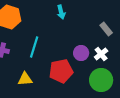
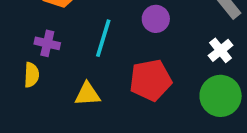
purple circle: (81, 53) -> (156, 19), moved

